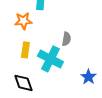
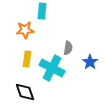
blue star: (88, 77) -> (90, 62), moved

